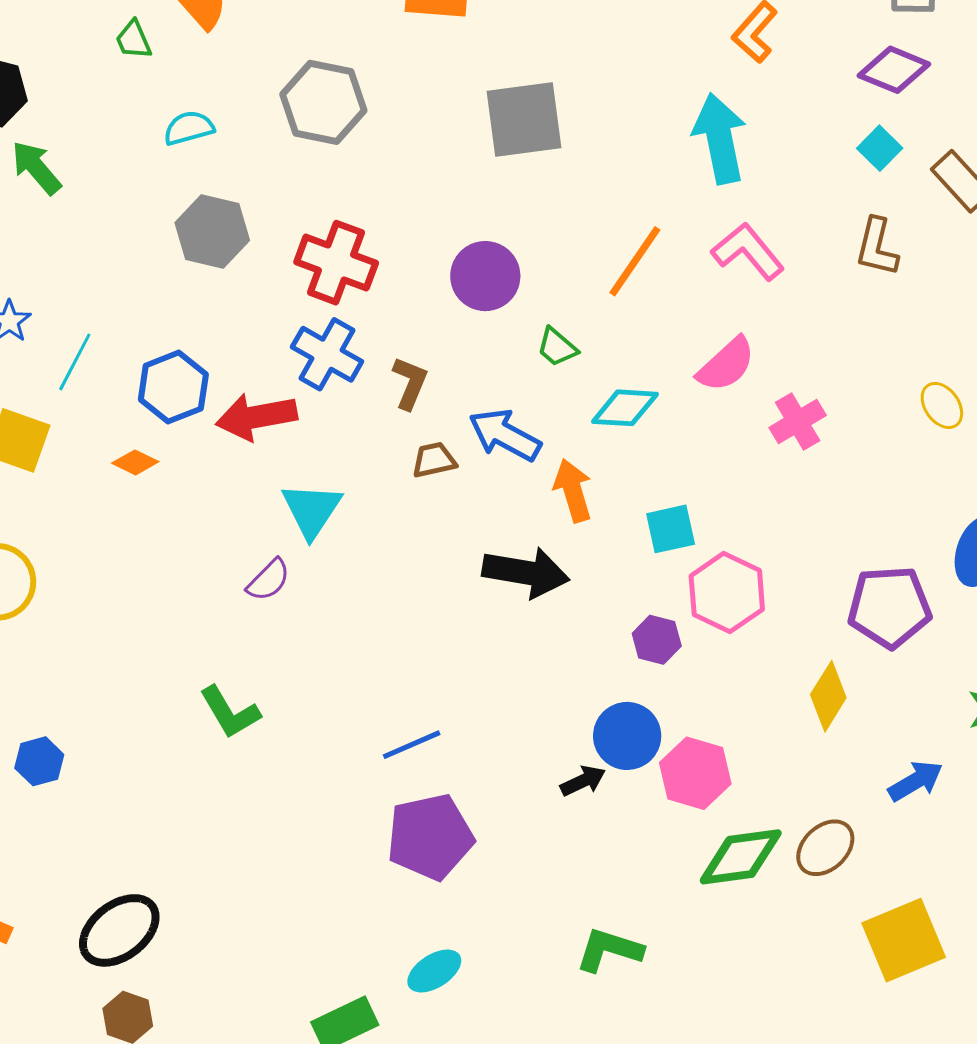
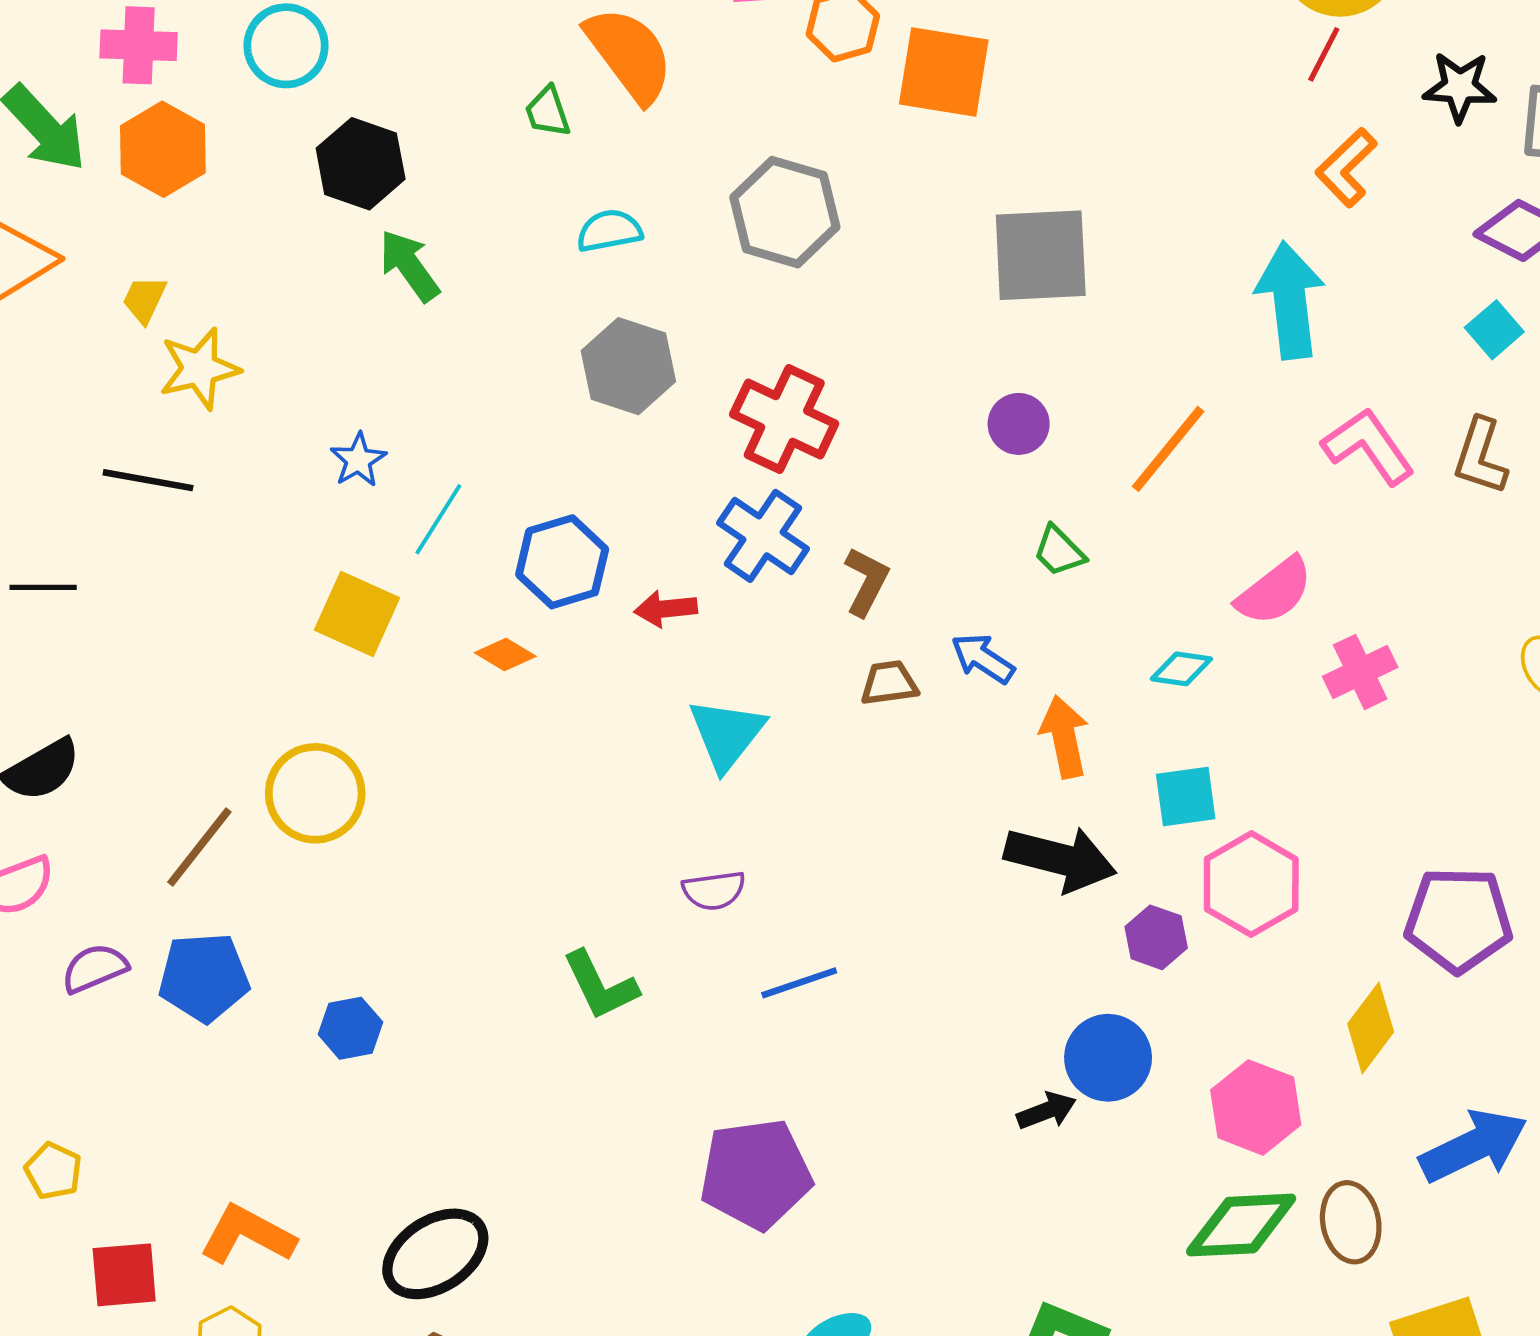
pink L-shape: (748, 251) -> (1368, 446), moved
purple circle: (485, 276) -> (1019, 424), moved, size x0.7
cyan diamond: (625, 408) -> (1181, 669), moved, size x0.7
red arrow: (256, 417) -> (666, 609), size x0.6
blue arrow: (505, 435) -> (983, 658), size x0.7
black arrow: (526, 572) -> (1060, 859), moved
purple semicircle: (268, 580) -> (714, 890), moved, turned 33
blue line: (412, 745) -> (799, 983), moved
pink hexagon: (695, 773) -> (1256, 1107), moved
blue arrow: (916, 781) -> (1474, 1146), size x1.5
purple pentagon: (430, 837) -> (756, 1174), moved
brown ellipse: (825, 848) -> (1351, 1222), turned -62

